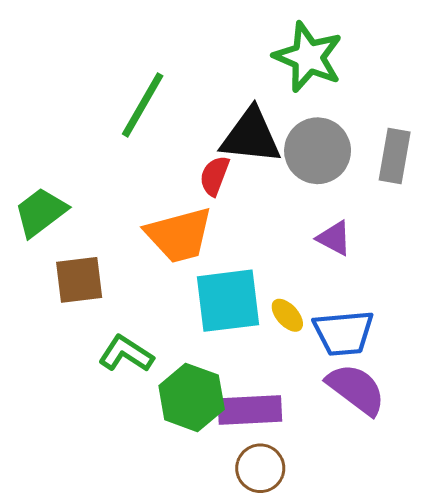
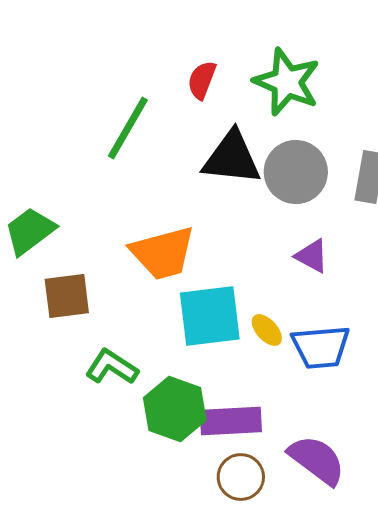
red semicircle: (214, 176) -> (202, 80), moved
purple semicircle: (356, 389) -> (317, 460), moved

